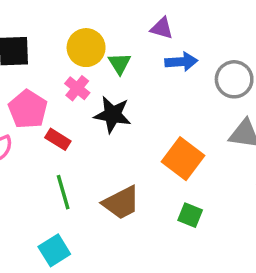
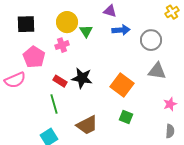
pink cross: (77, 88) -> (62, 45), turned 32
black star: (112, 115) -> (82, 78), moved
red rectangle: (58, 139) -> (60, 81), moved
brown trapezoid: (121, 203) -> (87, 125), moved

